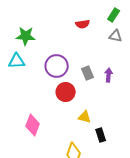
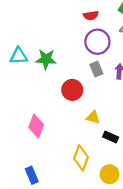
green star: (26, 36) -> (46, 59), moved
purple circle: (57, 66) -> (97, 42), moved
black rectangle: (101, 135) -> (111, 137), turned -48

